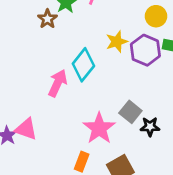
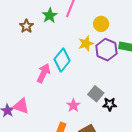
yellow circle: (156, 16) -> (101, 24), moved
brown star: (47, 19) -> (26, 26), moved
pink star: (99, 128) -> (73, 105), size x0.6

